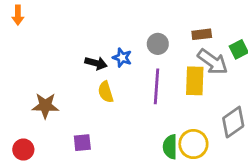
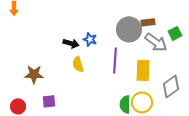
gray circle: (158, 44) -> (129, 29), moved, size x1.6
yellow rectangle: (195, 81) -> (143, 70), moved
purple square: (82, 143) -> (49, 101), moved

